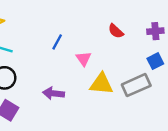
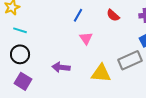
blue line: (57, 42) -> (78, 15), moved
yellow triangle: (101, 84) -> (101, 73), moved

